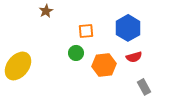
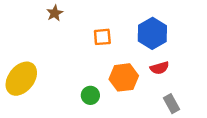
green circle: (76, 53) -> (90, 95), moved

